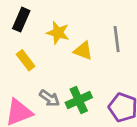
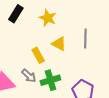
yellow star: (58, 33) -> (48, 18), moved
yellow rectangle: (26, 60) -> (38, 55), moved

